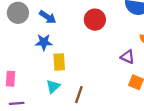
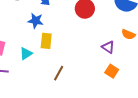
cyan triangle: (53, 86) -> (26, 53), moved

